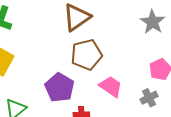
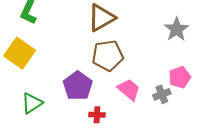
gray cross: (149, 98) -> (162, 94), moved

